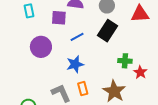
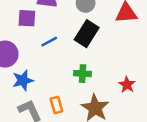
green cross: (125, 61) -> (83, 74), moved
blue star: (75, 64) -> (23, 80), moved

